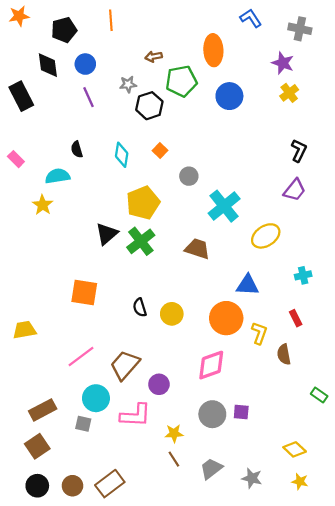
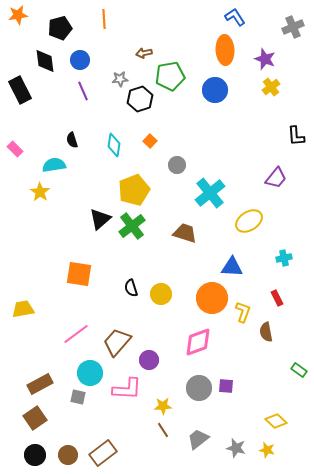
gray cross: (300, 29) -> (293, 27), moved, turned -35
orange ellipse: (213, 50) -> (225, 50), moved
black L-shape: (299, 151) -> (296, 136), moved, turned 150
yellow star: (300, 481) -> (267, 450), moved

